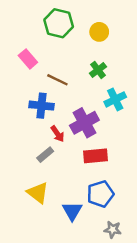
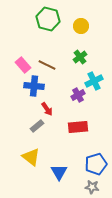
pink rectangle: (28, 59) -> (23, 65), moved
purple cross: (84, 123) -> (78, 95), moved, size x0.6
blue pentagon: (100, 194) -> (96, 164), moved

